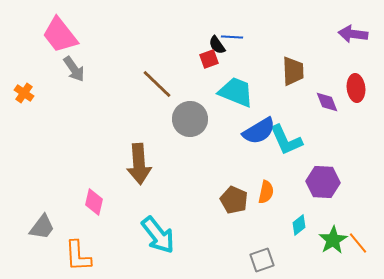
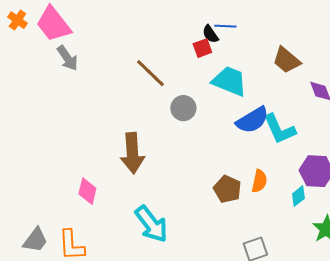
brown trapezoid: (293, 71) -> (286, 60), turned 132
orange cross: (24, 93) -> (17, 20), moved
gray circle: (190, 119) -> (183, 108), size x0.7
cyan diamond: (299, 225) -> (298, 196), moved
gray trapezoid: (42, 227) -> (35, 240), moved

